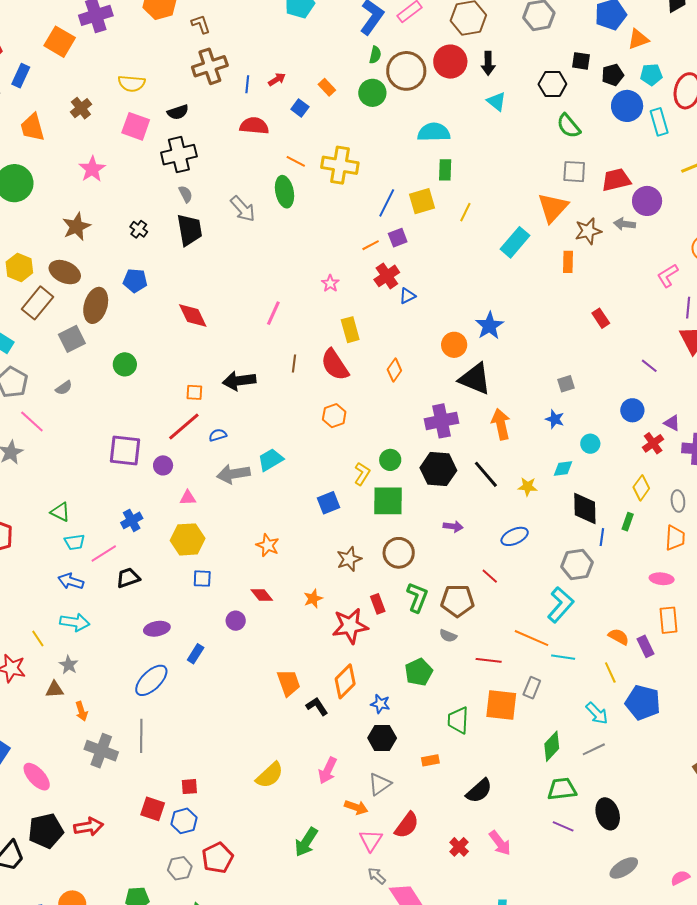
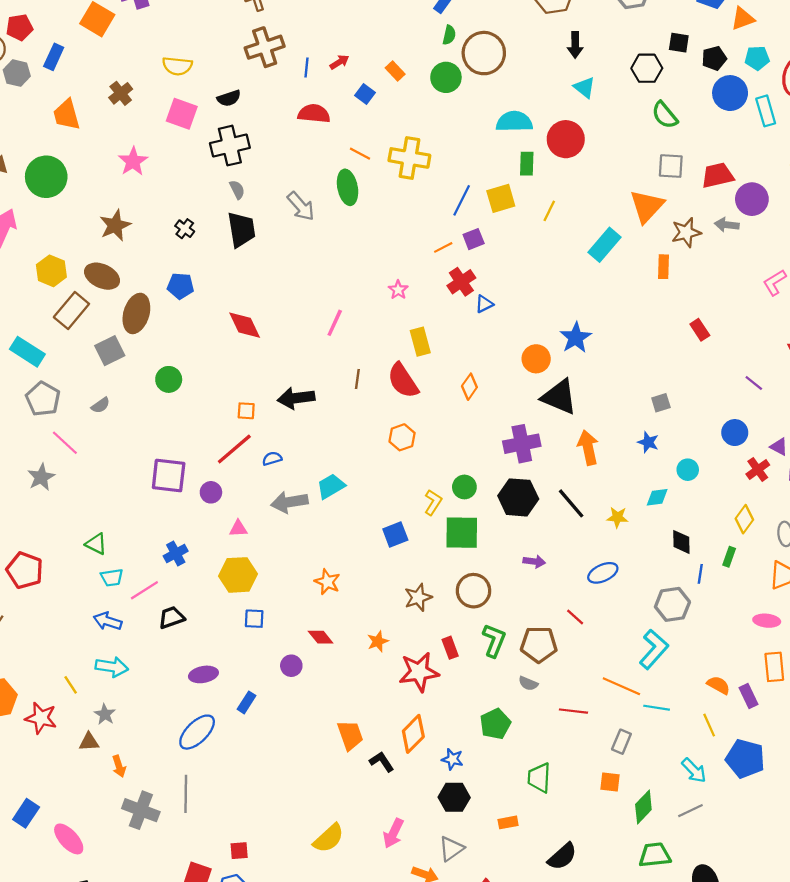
red circle: (450, 62) -> (566, 139), moved
black diamond: (585, 508) -> (681, 542), size x0.7
orange square: (501, 705) -> (610, 782), moved, size x0.6

